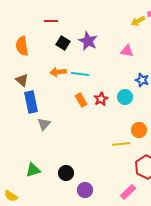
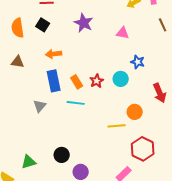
black square: (63, 43) -> (43, 25), moved
cyan line: (80, 74) -> (76, 103), moved
brown triangle: (22, 80) -> (18, 62), turned -32
blue rectangle: (31, 102) -> (54, 81), moved
green triangle: (33, 170) -> (29, 162), moved

